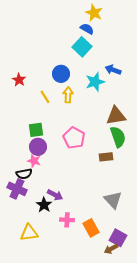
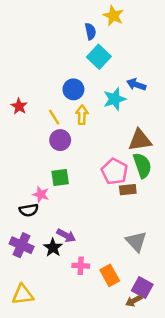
blue semicircle: (87, 29) -> (90, 31), moved, turned 48
red star: (19, 80) -> (19, 106), moved
green square: (36, 130) -> (60, 178), moved
pink pentagon: (74, 138) -> (115, 171), moved
purple circle: (38, 147) -> (60, 140), moved
purple cross: (17, 189) -> (22, 245), moved
yellow triangle: (29, 233) -> (23, 295), moved

